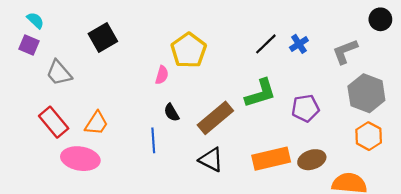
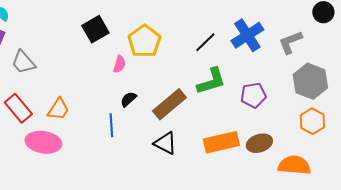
black square: (103, 38) -> (95, 29), moved
black line: (266, 44) -> (205, 42), moved
blue cross: (299, 44) -> (247, 35), size x1.8
black semicircle: (171, 113) -> (128, 99), turned 78

